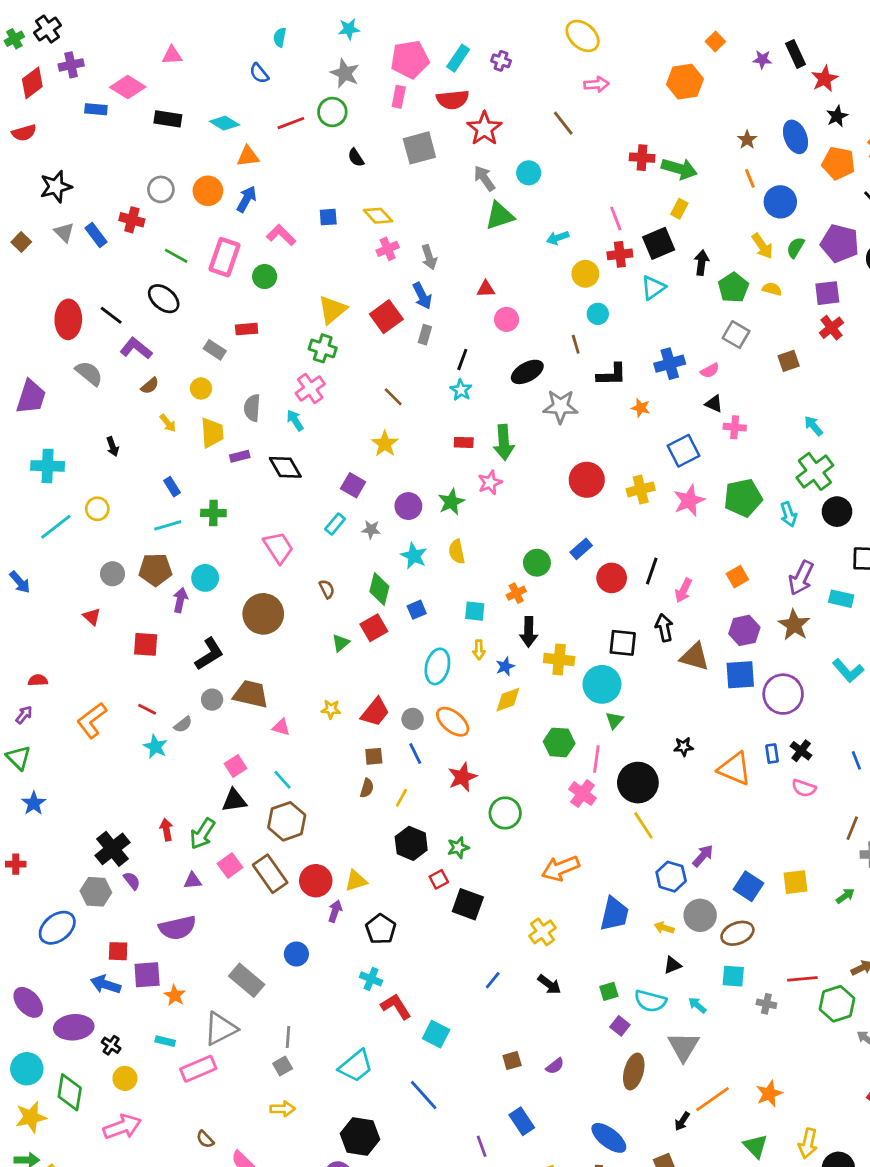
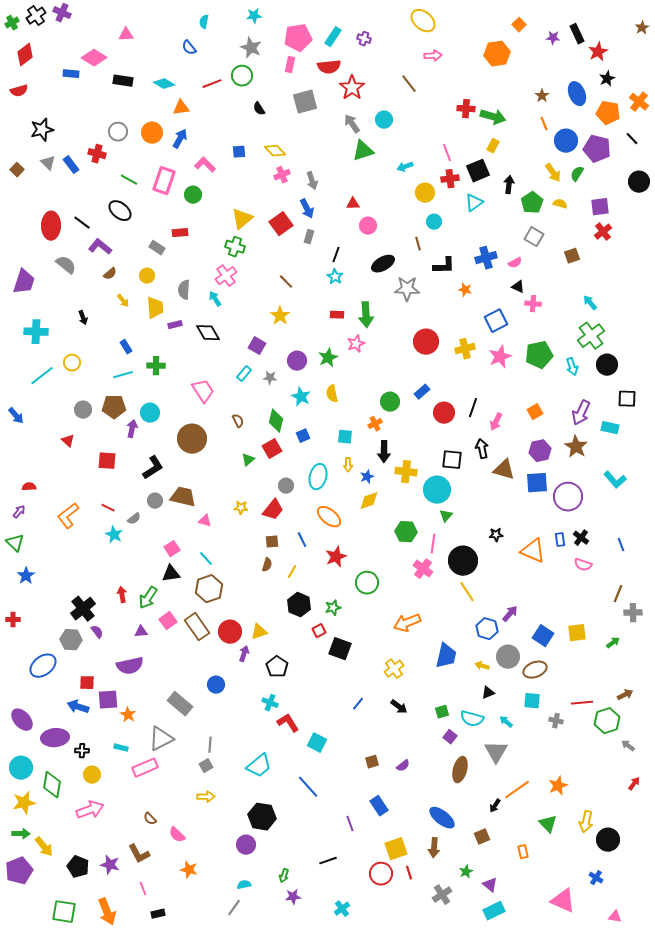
purple cross: (71, 65) -> (62, 13), moved, turned 36
purple pentagon: (840, 243) -> (597, 149), moved
gray circle: (413, 719) -> (286, 486), moved
black cross: (111, 1045) -> (82, 751), turned -32

